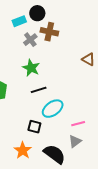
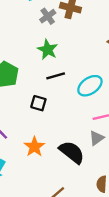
cyan ellipse: (53, 109) -> (90, 86), moved
black square: (34, 127) -> (38, 103), moved

